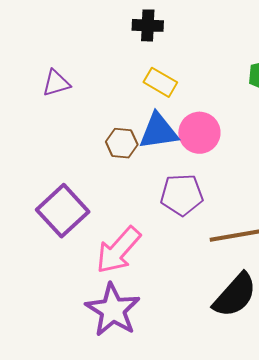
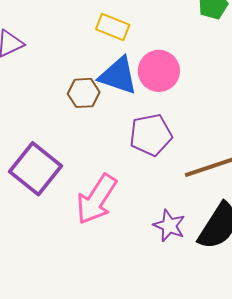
blue triangle: (158, 131) -> (118, 76), turned 36
purple star: (113, 310) -> (169, 226), moved, size x0.6

